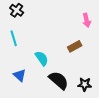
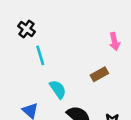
cyan line: (14, 38) -> (40, 55), moved

